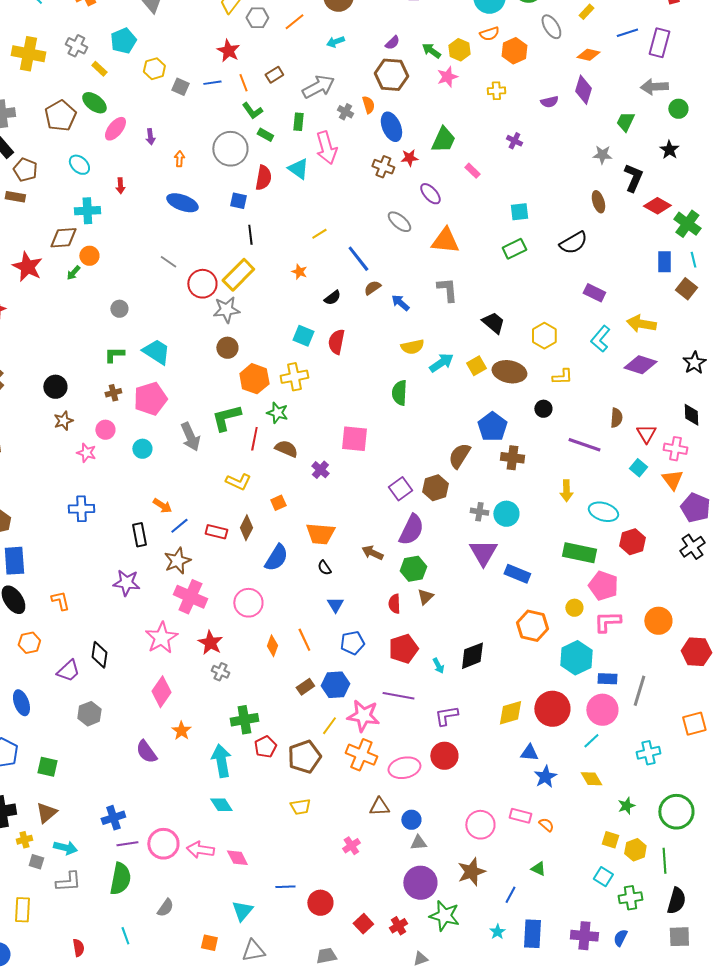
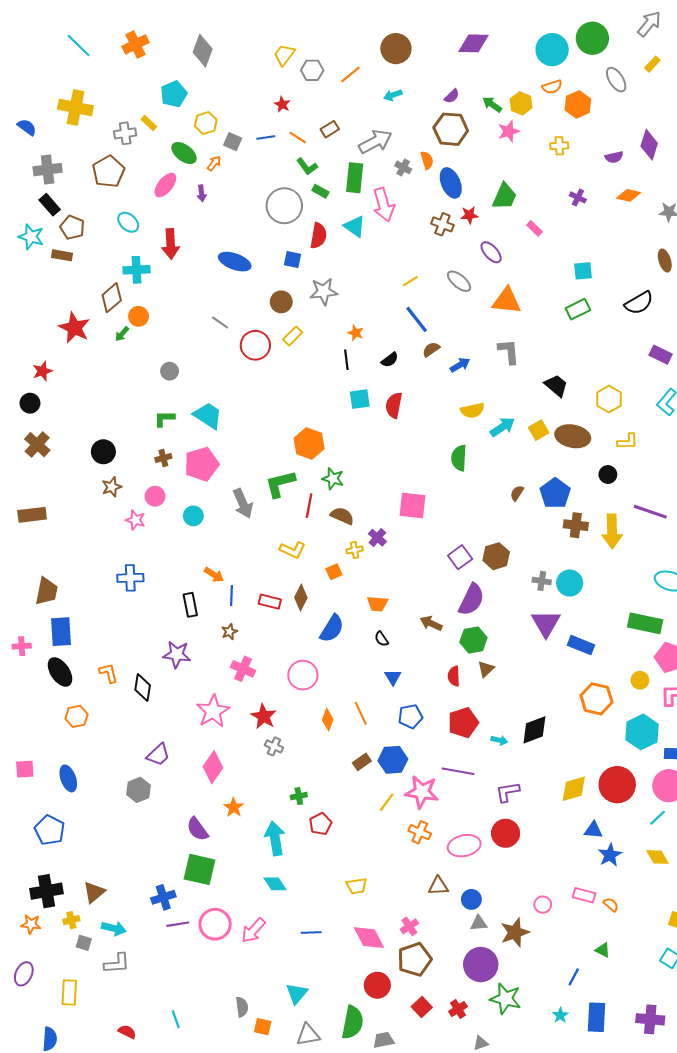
gray cross: (76, 46) -> (125, 133), moved, turned -35
red star: (228, 51) -> (282, 104), size x0.7
orange diamond: (588, 55) -> (629, 195), moved
orange line: (243, 83) -> (298, 137), turned -36
green ellipse: (94, 103) -> (184, 153), moved
green rectangle: (298, 122) -> (355, 178), size x1.6
orange arrow: (179, 159) -> (214, 163), moved, turned 35
red arrow: (120, 186) -> (171, 244), size x1.8
yellow line: (319, 234) -> (410, 281), moved
black line: (250, 235) -> (346, 360), moved
brown diamond: (63, 238) -> (112, 298), turned -36
yellow rectangle: (238, 275) -> (293, 336), size x0.6
blue arrow: (400, 303) -> (460, 365), turned 108
gray star: (226, 310) -> (324, 292), moved
cyan square: (303, 336) -> (360, 399), turned -30
brown circle: (227, 348) -> (281, 302), moved
yellow cross: (294, 377) -> (355, 550), moved, size x0.6
brown semicircle: (459, 456) -> (517, 493), moved, size x0.6
yellow arrow: (566, 491) -> (612, 531), moved, size x1.5
blue line: (179, 526) -> (232, 595), turned -48
orange trapezoid: (320, 534) -> (377, 604), size x0.7
brown star: (177, 561) -> (230, 632), size x0.6
pink cross: (190, 597) -> (243, 669), size x0.7
black diamond: (99, 655) -> (143, 687), moved
cyan arrow: (438, 666) -> (499, 740), turned -49
purple trapezoid: (68, 671) -> (158, 755), moved
green cross: (244, 720) -> (299, 796), size x0.6
orange cross: (361, 755) -> (420, 832), size x0.7
brown pentagon: (304, 757) -> (415, 959), moved
green square: (47, 767) -> (200, 869), moved, size x1.5
pink circle: (480, 825) -> (543, 905), size x0.6
pink arrow: (200, 850) -> (253, 930), turned -56
pink diamond: (237, 858) -> (369, 938), moved, size x1.4
brown star: (471, 872) -> (515, 932), moved
green semicircle: (120, 879) -> (353, 1022), moved
blue line: (285, 887) -> (311, 932), moved
gray semicircle: (165, 908) -> (242, 1007), moved, turned -42
red semicircle: (78, 948) -> (127, 1032), turned -54

